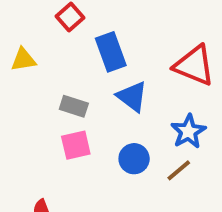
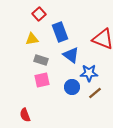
yellow triangle: (23, 60) -> (32, 39), moved
blue star: (188, 132) -> (89, 73), moved, turned 30

